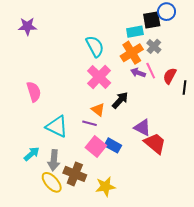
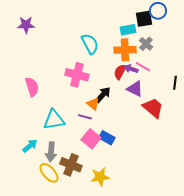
orange cross: (132, 53) -> (125, 50), turned 30
pink line: (151, 71) -> (143, 67), turned -35
red semicircle: (170, 76) -> (120, 72), moved
pink cross: (99, 77) -> (77, 75), moved, turned -30
black arrow: (120, 100) -> (103, 95), moved
cyan triangle: (57, 126) -> (54, 120), turned -35
purple triangle: (142, 128) -> (135, 89), moved
red trapezoid: (155, 143) -> (153, 108), moved

